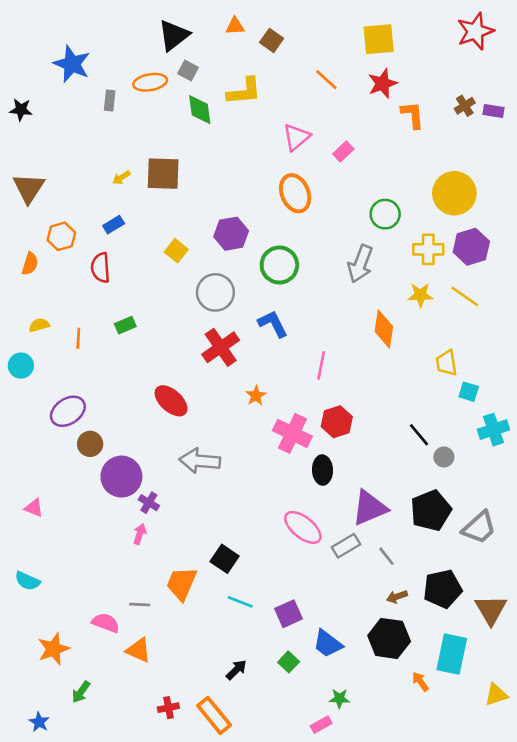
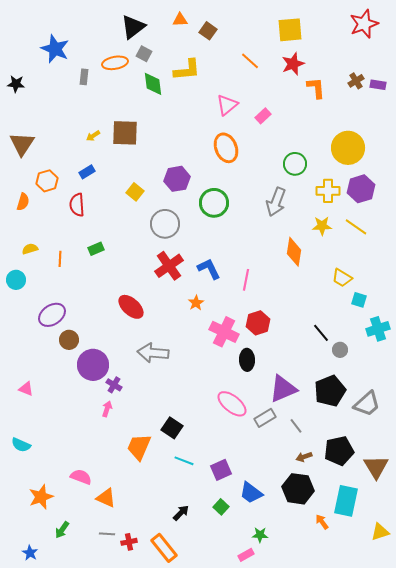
blue L-shape: (273, 324) -> (209, 269), moved
yellow trapezoid: (447, 363) -> (342, 278), turned -50
gray line: (140, 604) -> (107, 534), moved

